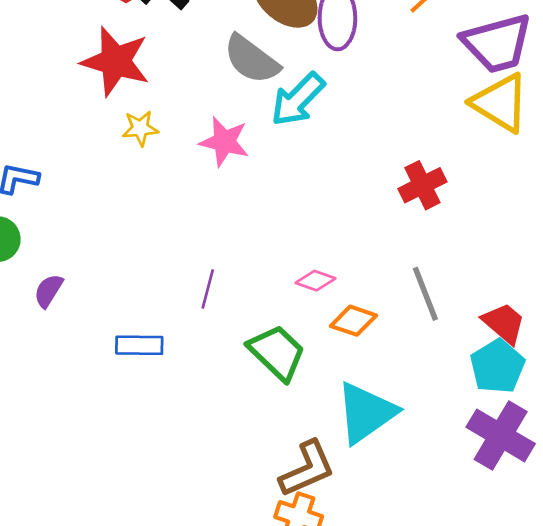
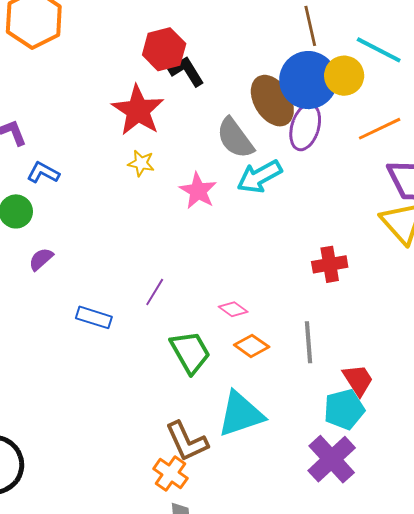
brown L-shape: (307, 469) -> (187, 441), turned 72

